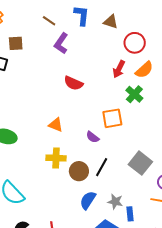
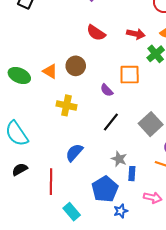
red arrow: (119, 69) -> (136, 34), moved, turned -114
orange triangle: (56, 125) -> (50, 71), moved
brown circle: (79, 171) -> (76, 66), moved
blue semicircle: (88, 200) -> (74, 153), moved

